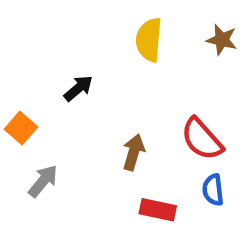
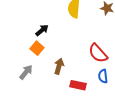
orange square: (21, 128) -> (37, 48), moved
brown arrow: (134, 152) -> (59, 66), moved

